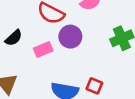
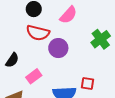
pink rectangle: (43, 49) -> (34, 76), moved

